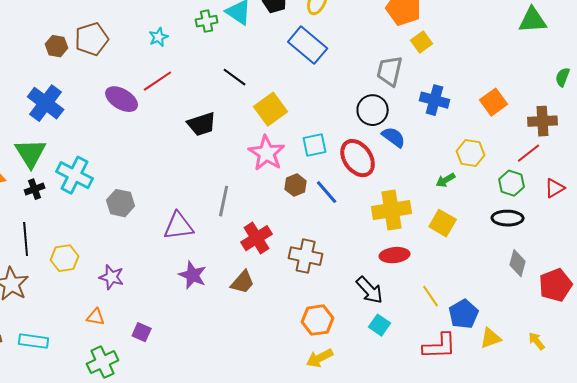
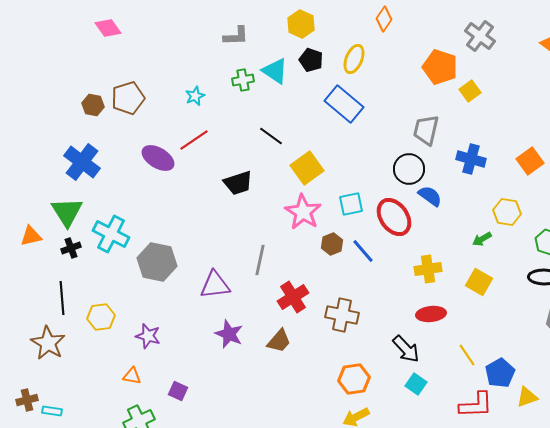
yellow square: (422, 42) -> (470, 91), moved
gray hexagon: (121, 203) -> (157, 262), size x1.4
yellow cross: (392, 210) -> (428, 269), size x0.7
cyan rectangle: (34, 341) -> (52, 411), moved, size x0.7

